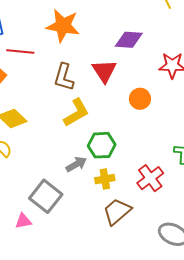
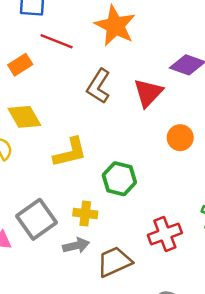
yellow L-shape: (76, 113) -> (70, 152), moved
gray arrow: (76, 164) -> (76, 246), moved
yellow cross: (105, 179) -> (85, 214), moved

